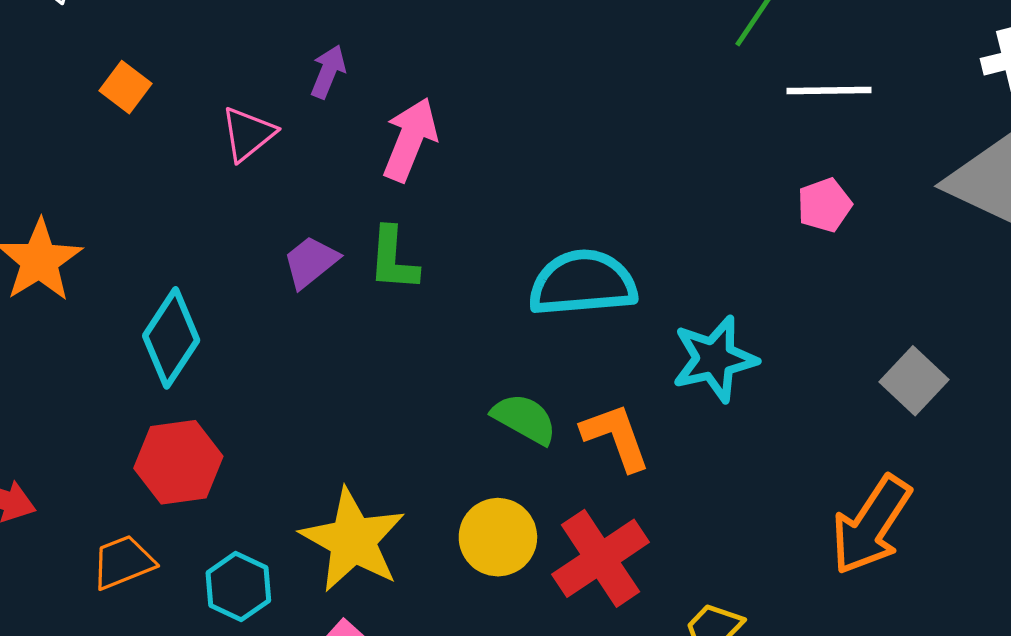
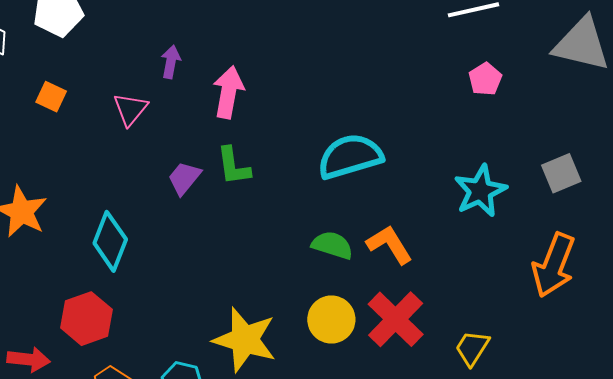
cyan star: (715, 359) -> (480, 191), moved
gray square: (914, 381) -> (561, 173), turned 36
red hexagon: (178, 462) -> (86, 319), moved

